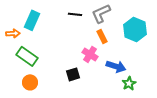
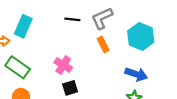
pink cross: (90, 54) -> (63, 65), moved
blue arrow: (116, 66) -> (136, 74), moved

